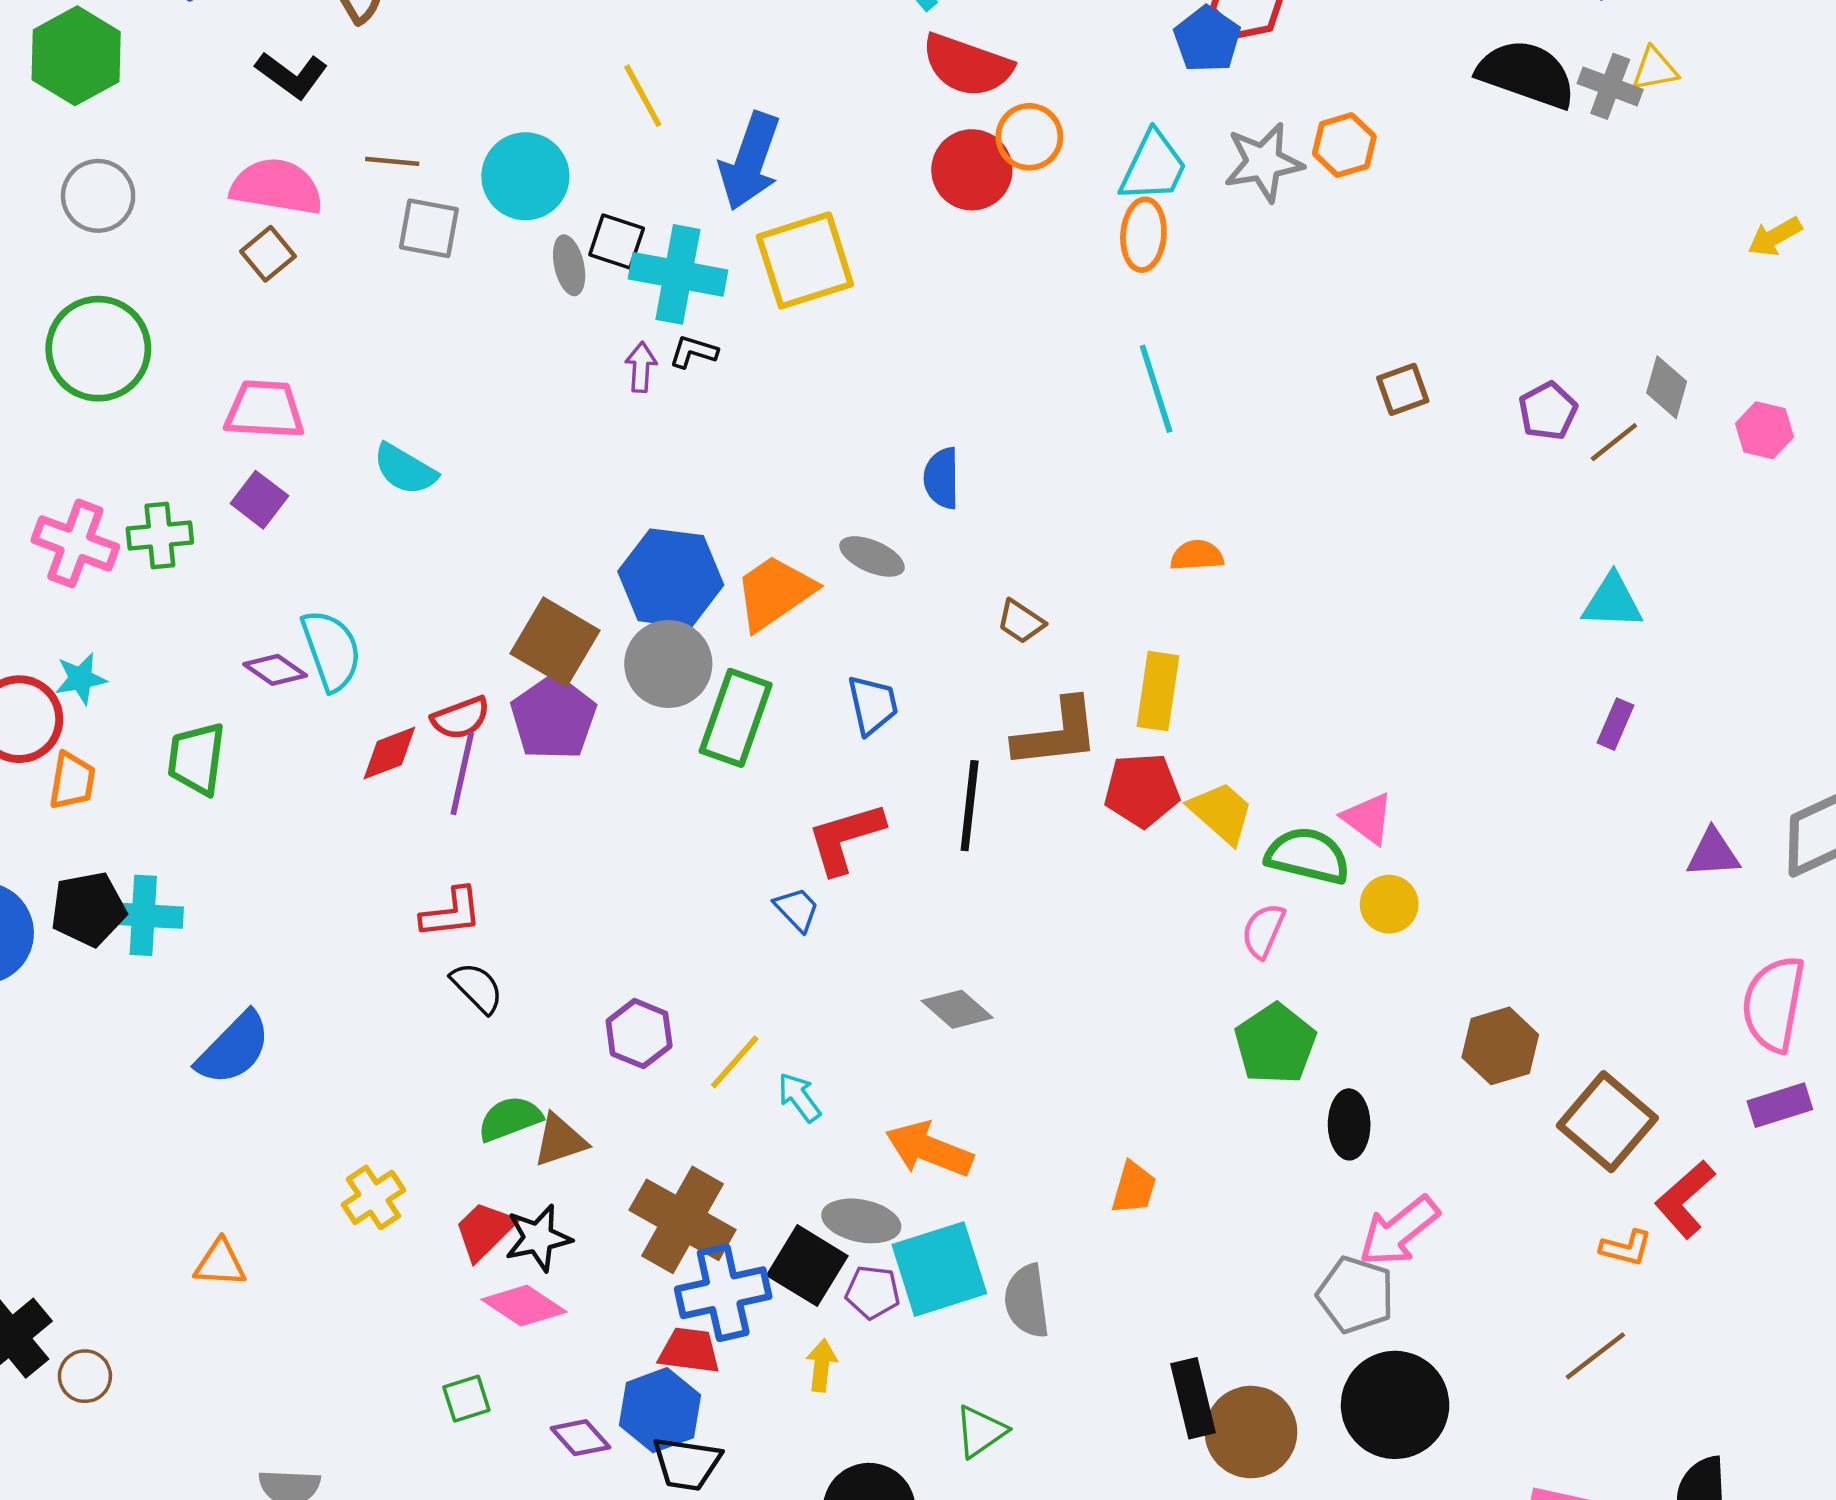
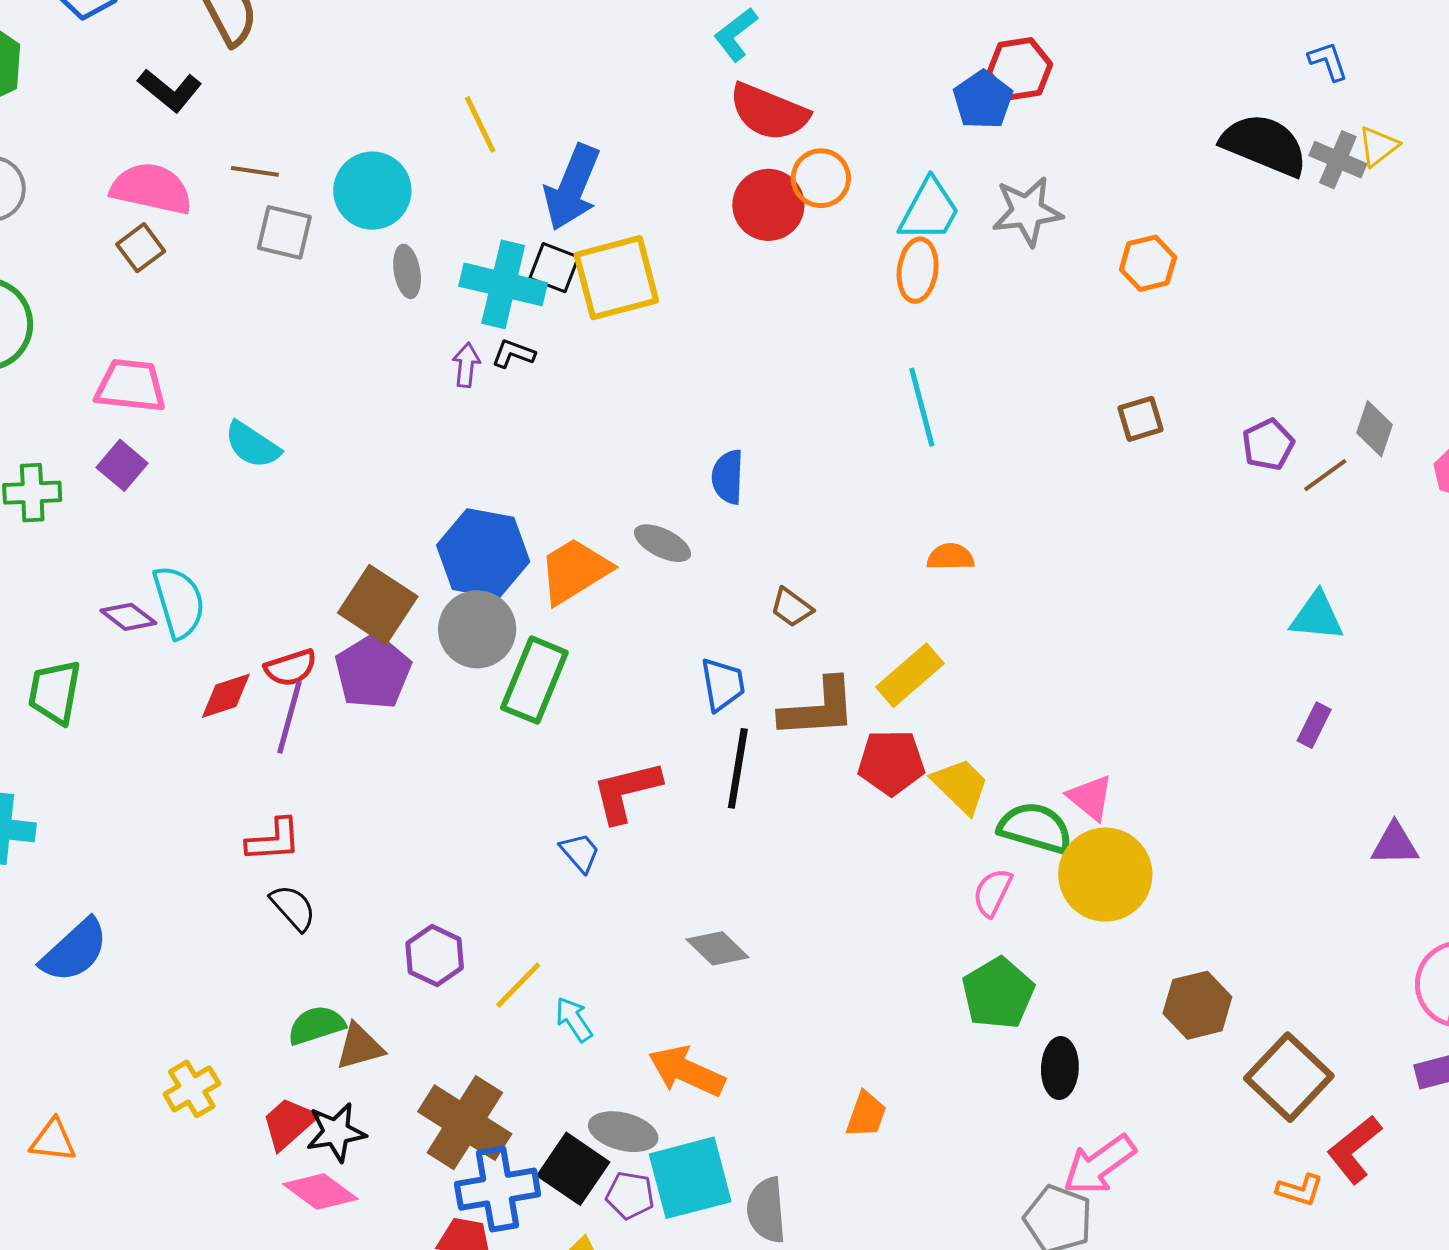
yellow triangle: (1655, 69) -> (1378, 146), turned -30
orange hexagon: (1344, 145) -> (1148, 263), moved
black square: (617, 241) -> (554, 268), moved
yellow rectangle: (1158, 691) -> (910, 675), turned 38
blue trapezoid: (873, 705) -> (723, 684), moved
yellow circle: (1389, 904) -> (1105, 875), size x1.8

